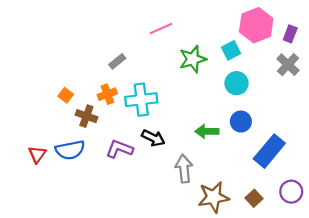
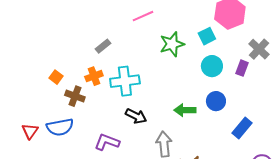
purple rectangle: (290, 34) -> (242, 68), moved
purple L-shape: (119, 149) -> (107, 142), moved
blue rectangle: (269, 151) -> (242, 128), size x0.7

